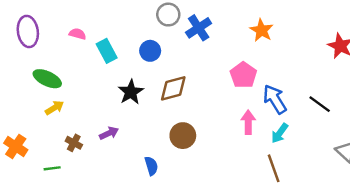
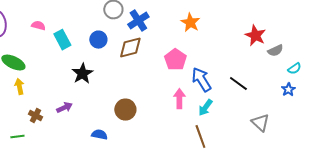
brown diamond: (173, 88) -> (130, 48), moved
yellow arrow: (54, 108) -> (19, 87), turned -70
blue semicircle: (151, 166) -> (99, 135), turned -63

